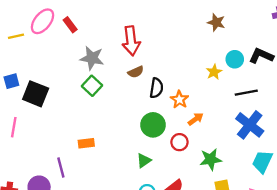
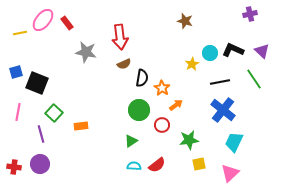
brown star: (216, 22) -> (185, 21), moved
green square: (92, 86) -> (54, 113), moved
purple line: (61, 167) -> (41, 134), moved

